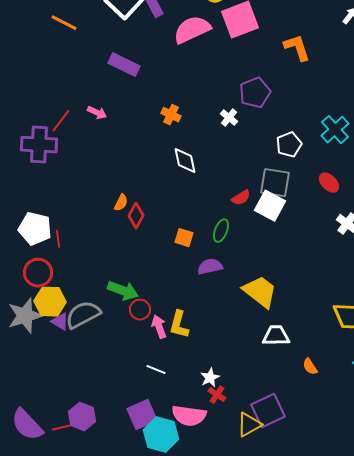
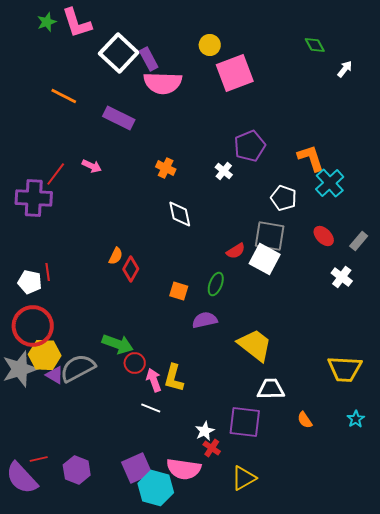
orange line: (64, 23) -> (64, 96), moved
pink semicircle: (192, 30) -> (163, 83), moved, turned -153
orange L-shape: (297, 48) -> (311, 158), moved
white pentagon: (289, 145) -> (284, 198), turned -30
white pentagon: (35, 229) -> (30, 282), size x0.7
red line: (58, 239) -> (48, 272), moved
red circle: (38, 273) -> (33, 326), size x1.4
white line: (156, 370) -> (151, 408), moved
purple square: (268, 411) -> (245, 422), moved, turned 32
red line: (61, 428) -> (39, 459), moved

